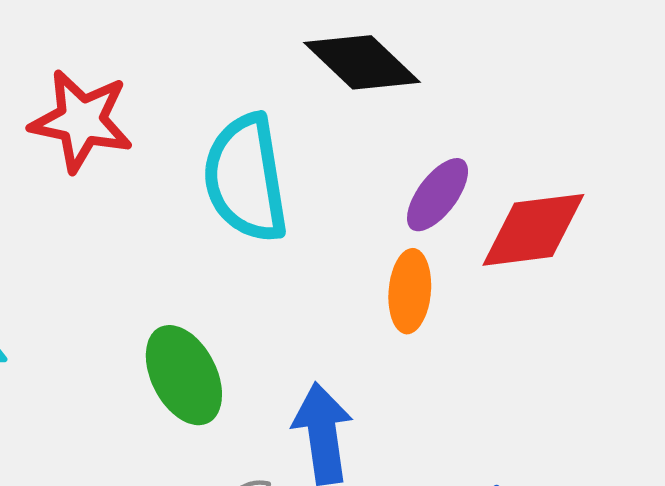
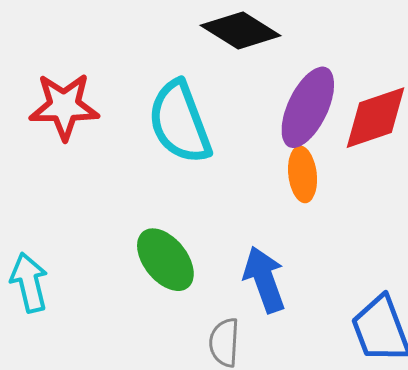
purple ellipse: (438, 195) -> (308, 107), size x1.5

